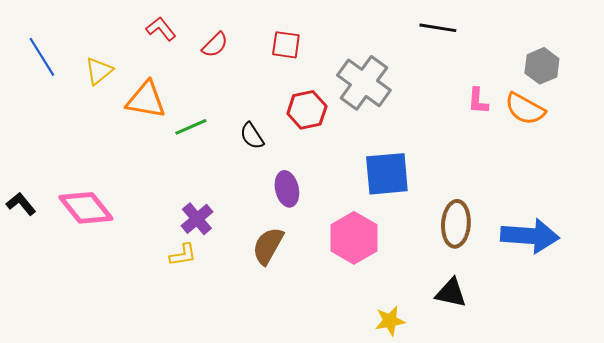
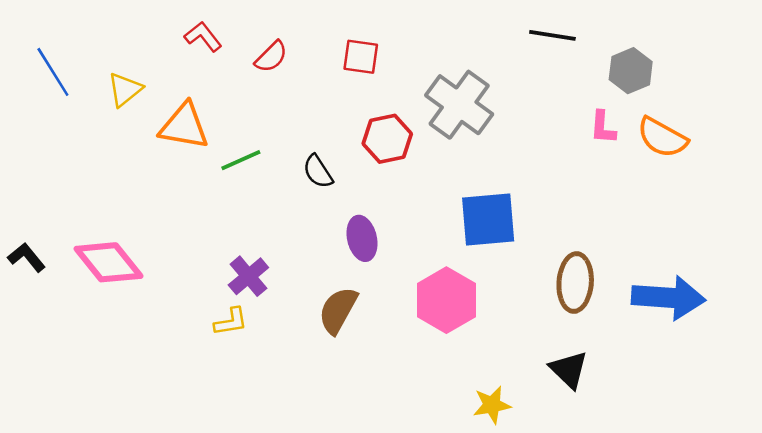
gray hexagon: (542, 66) -> (631, 71), moved
black triangle: (451, 293) -> (569, 370), turned 32

